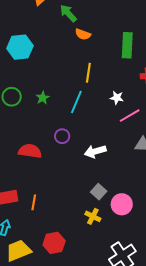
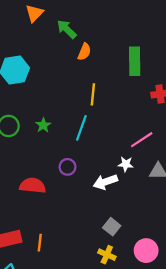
orange semicircle: (83, 34) -> (84, 52), turned -84
white star: (117, 98) -> (126, 164), moved
pink circle: (122, 204) -> (146, 251), moved

